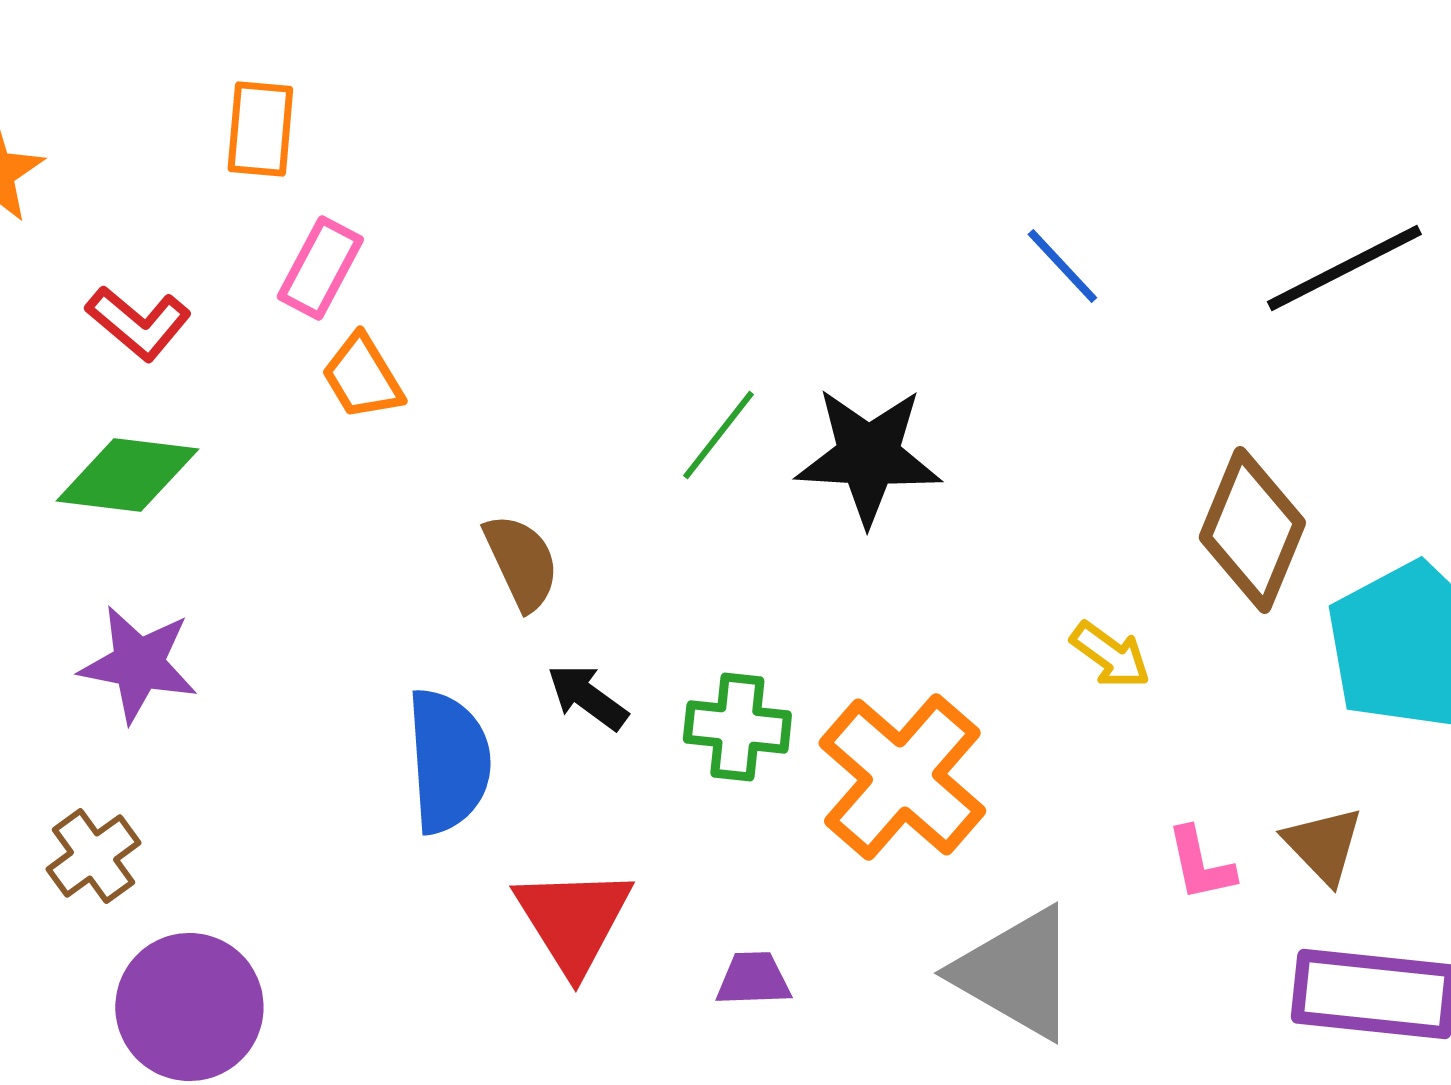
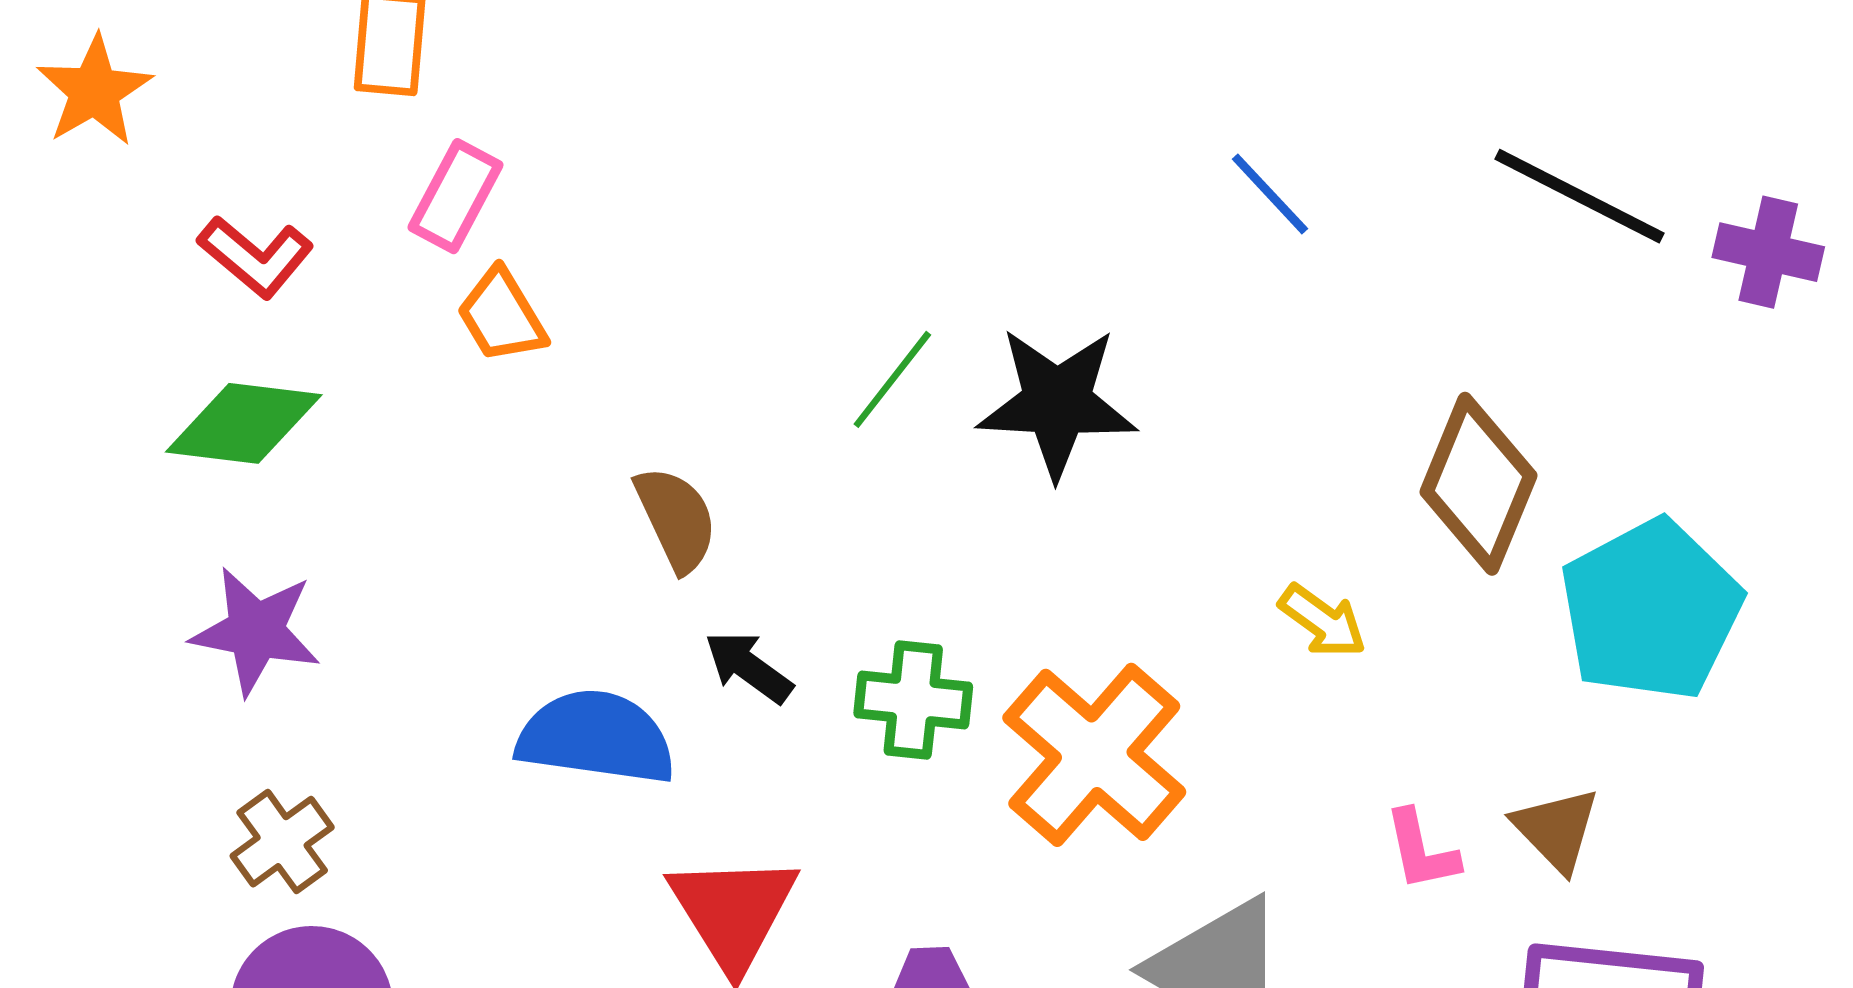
black line: (1344, 268) -> (1579, 196), turned 54
blue semicircle: (448, 761) -> (596, 737), turned -78
brown cross: (93, 856) -> (282, 842), moved

